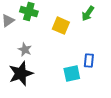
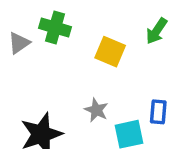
gray star: (25, 50) -> (96, 110), moved

